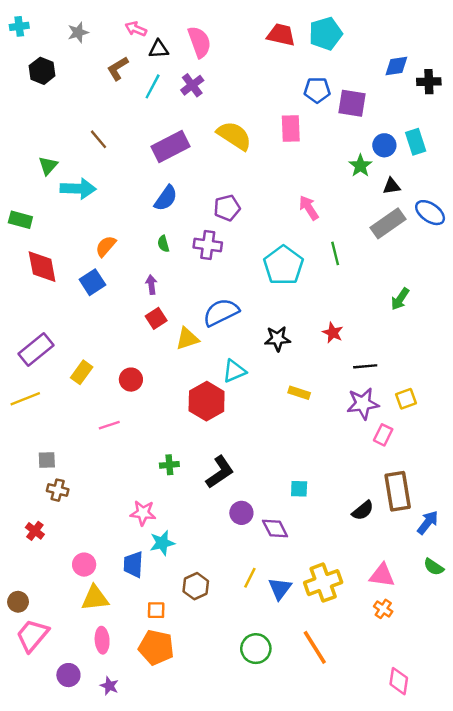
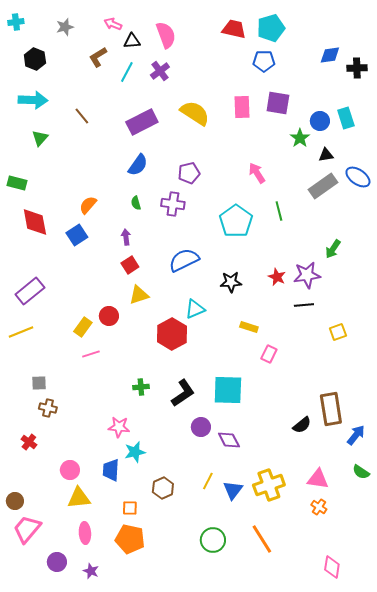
blue pentagon: (317, 90) -> (264, 61), moved
purple square: (352, 103) -> (278, 103), moved
cyan arrow: (78, 189) -> (33, 100), moved
yellow triangle: (187, 339) -> (139, 295), moved
yellow rectangle: (82, 372) -> (83, 327), moved
purple star: (363, 404) -> (307, 275), moved
pink rectangle: (383, 435) -> (269, 354), moved
cyan square: (299, 489) -> (228, 390), moved, size x2.0

